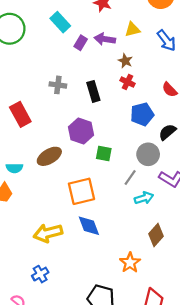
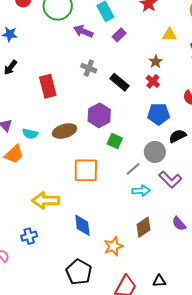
purple arrow: (105, 39) -> (83, 31), moved
black rectangle: (93, 91) -> (120, 82), turned -48
blue diamond: (89, 226) -> (82, 225), moved

